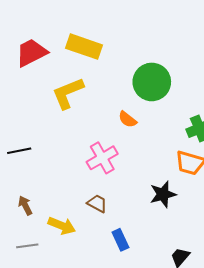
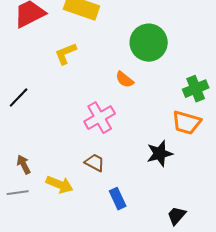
yellow L-shape: (68, 93) -> (66, 54), size x0.7
black line: (19, 151) -> (19, 98), moved, turned -35
gray line: (27, 246) -> (18, 193), moved

